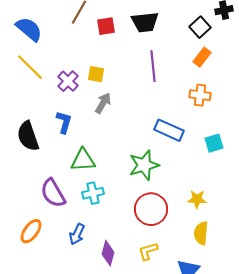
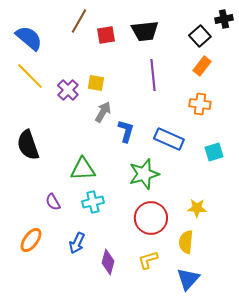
blue L-shape: (64, 122) -> (126, 131), moved
purple semicircle: (53, 193) -> (53, 202), size x0.6
yellow semicircle: (201, 233) -> (186, 242), moved

